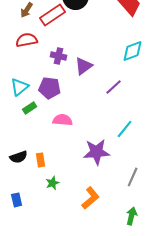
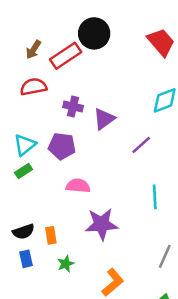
green rectangle: (30, 108) -> (24, 171), moved
cyan line: (125, 129) -> (155, 197), turned -42
purple star: (97, 152) -> (102, 224), moved
blue rectangle: (17, 200) -> (26, 259), moved

